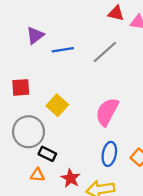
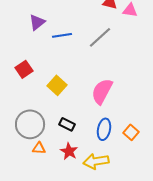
red square: (21, 87) -> (24, 69), turned -30
gray circle: (28, 132) -> (30, 124), moved
black rectangle: (47, 154) -> (67, 124), moved

